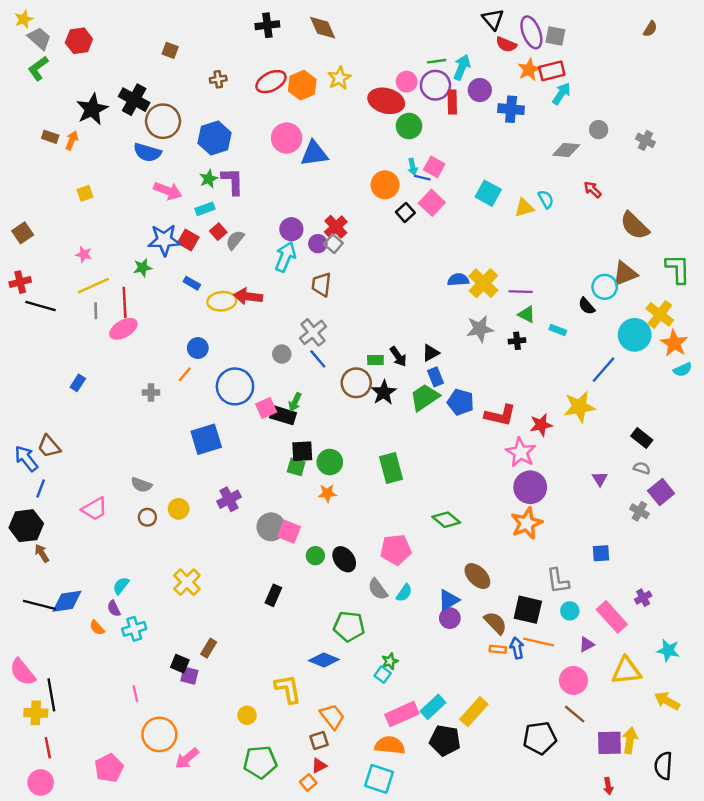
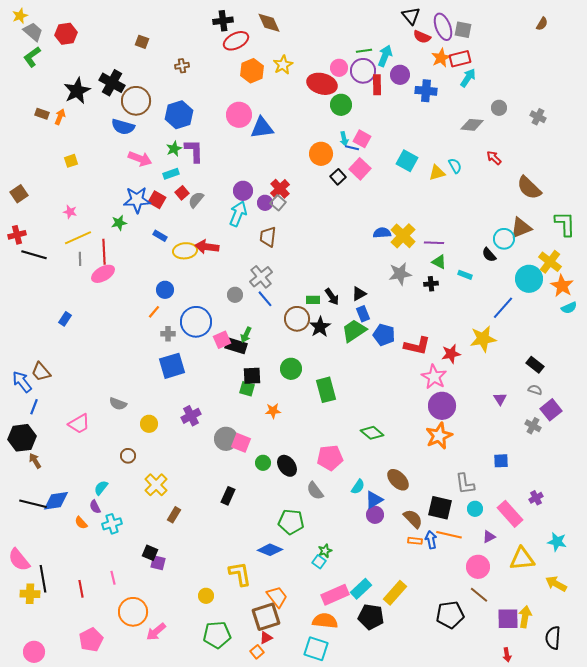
red ellipse: (271, 82) -> (236, 41), moved
gray cross: (151, 392) -> (168, 334), moved
green circle: (330, 462) -> (291, 369), moved
brown circle: (147, 517) -> (128, 456), moved
cyan semicircle: (404, 593) -> (358, 487), moved
brown rectangle: (209, 648) -> (174, 515), moved
brown square: (319, 740) -> (266, 617), size x1.8
red line: (48, 748) -> (81, 589), moved

